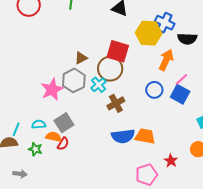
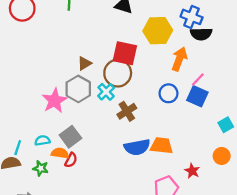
blue cross: (165, 23) -> (192, 17), moved

